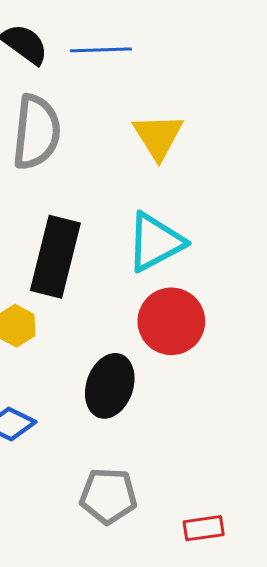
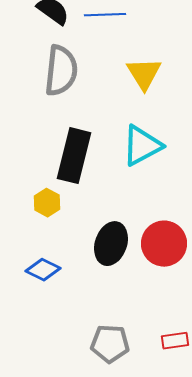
red circle: (171, 321) -> (164, 244), moved
gray pentagon: (108, 496) -> (110, 344), moved

